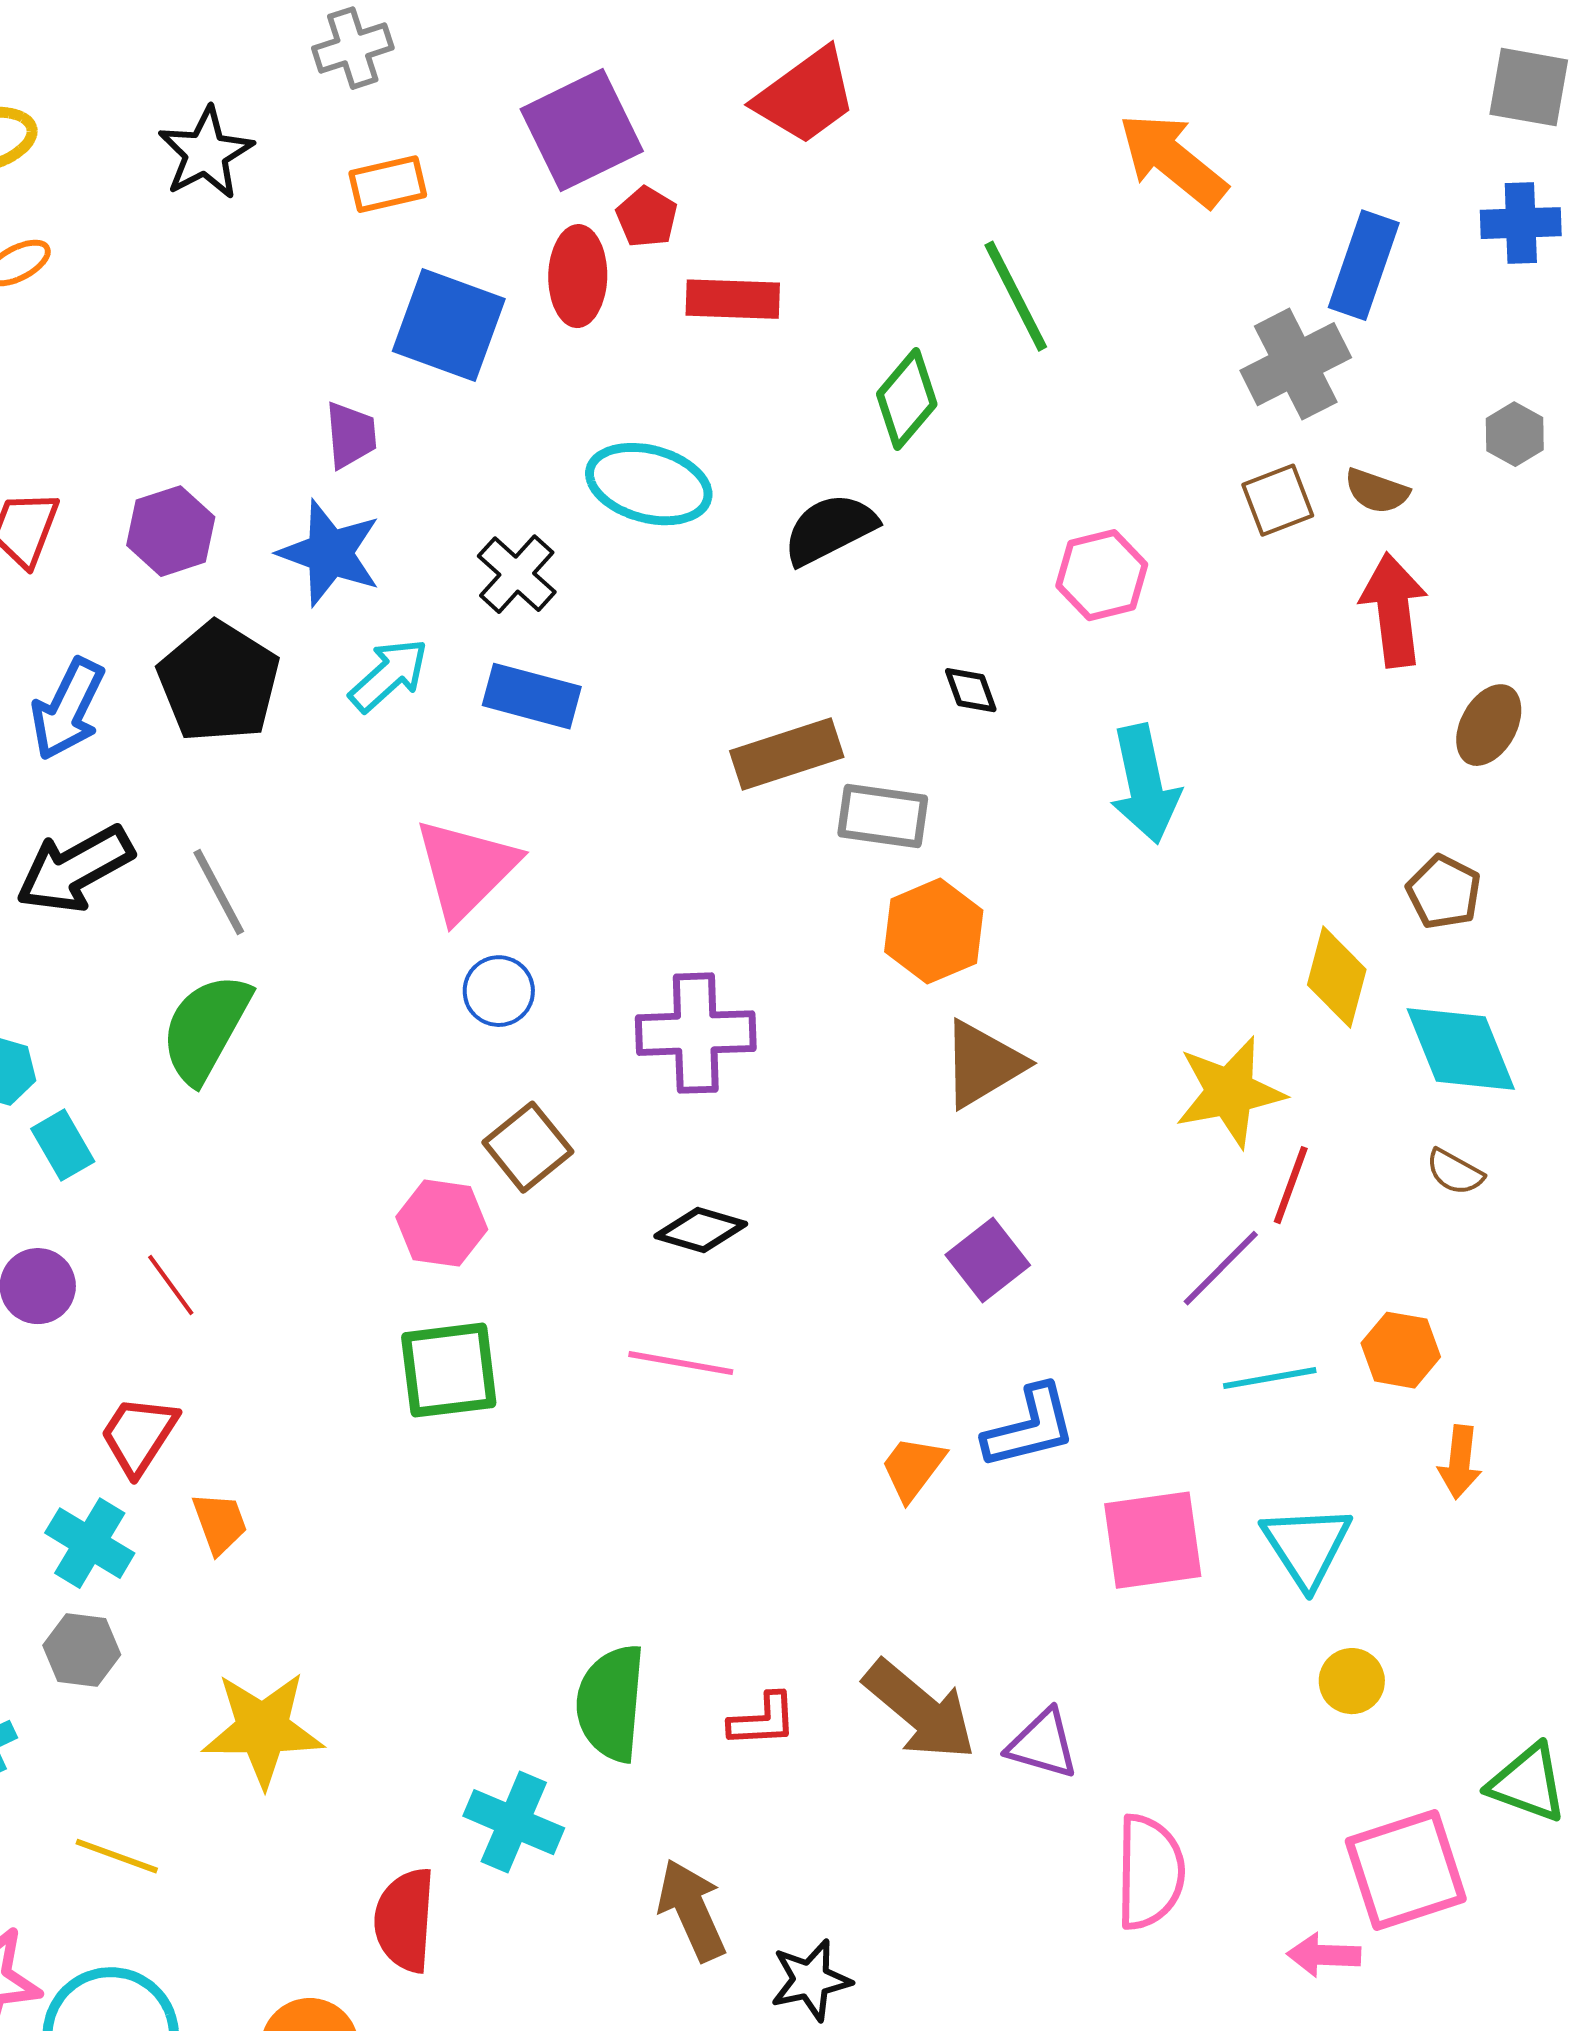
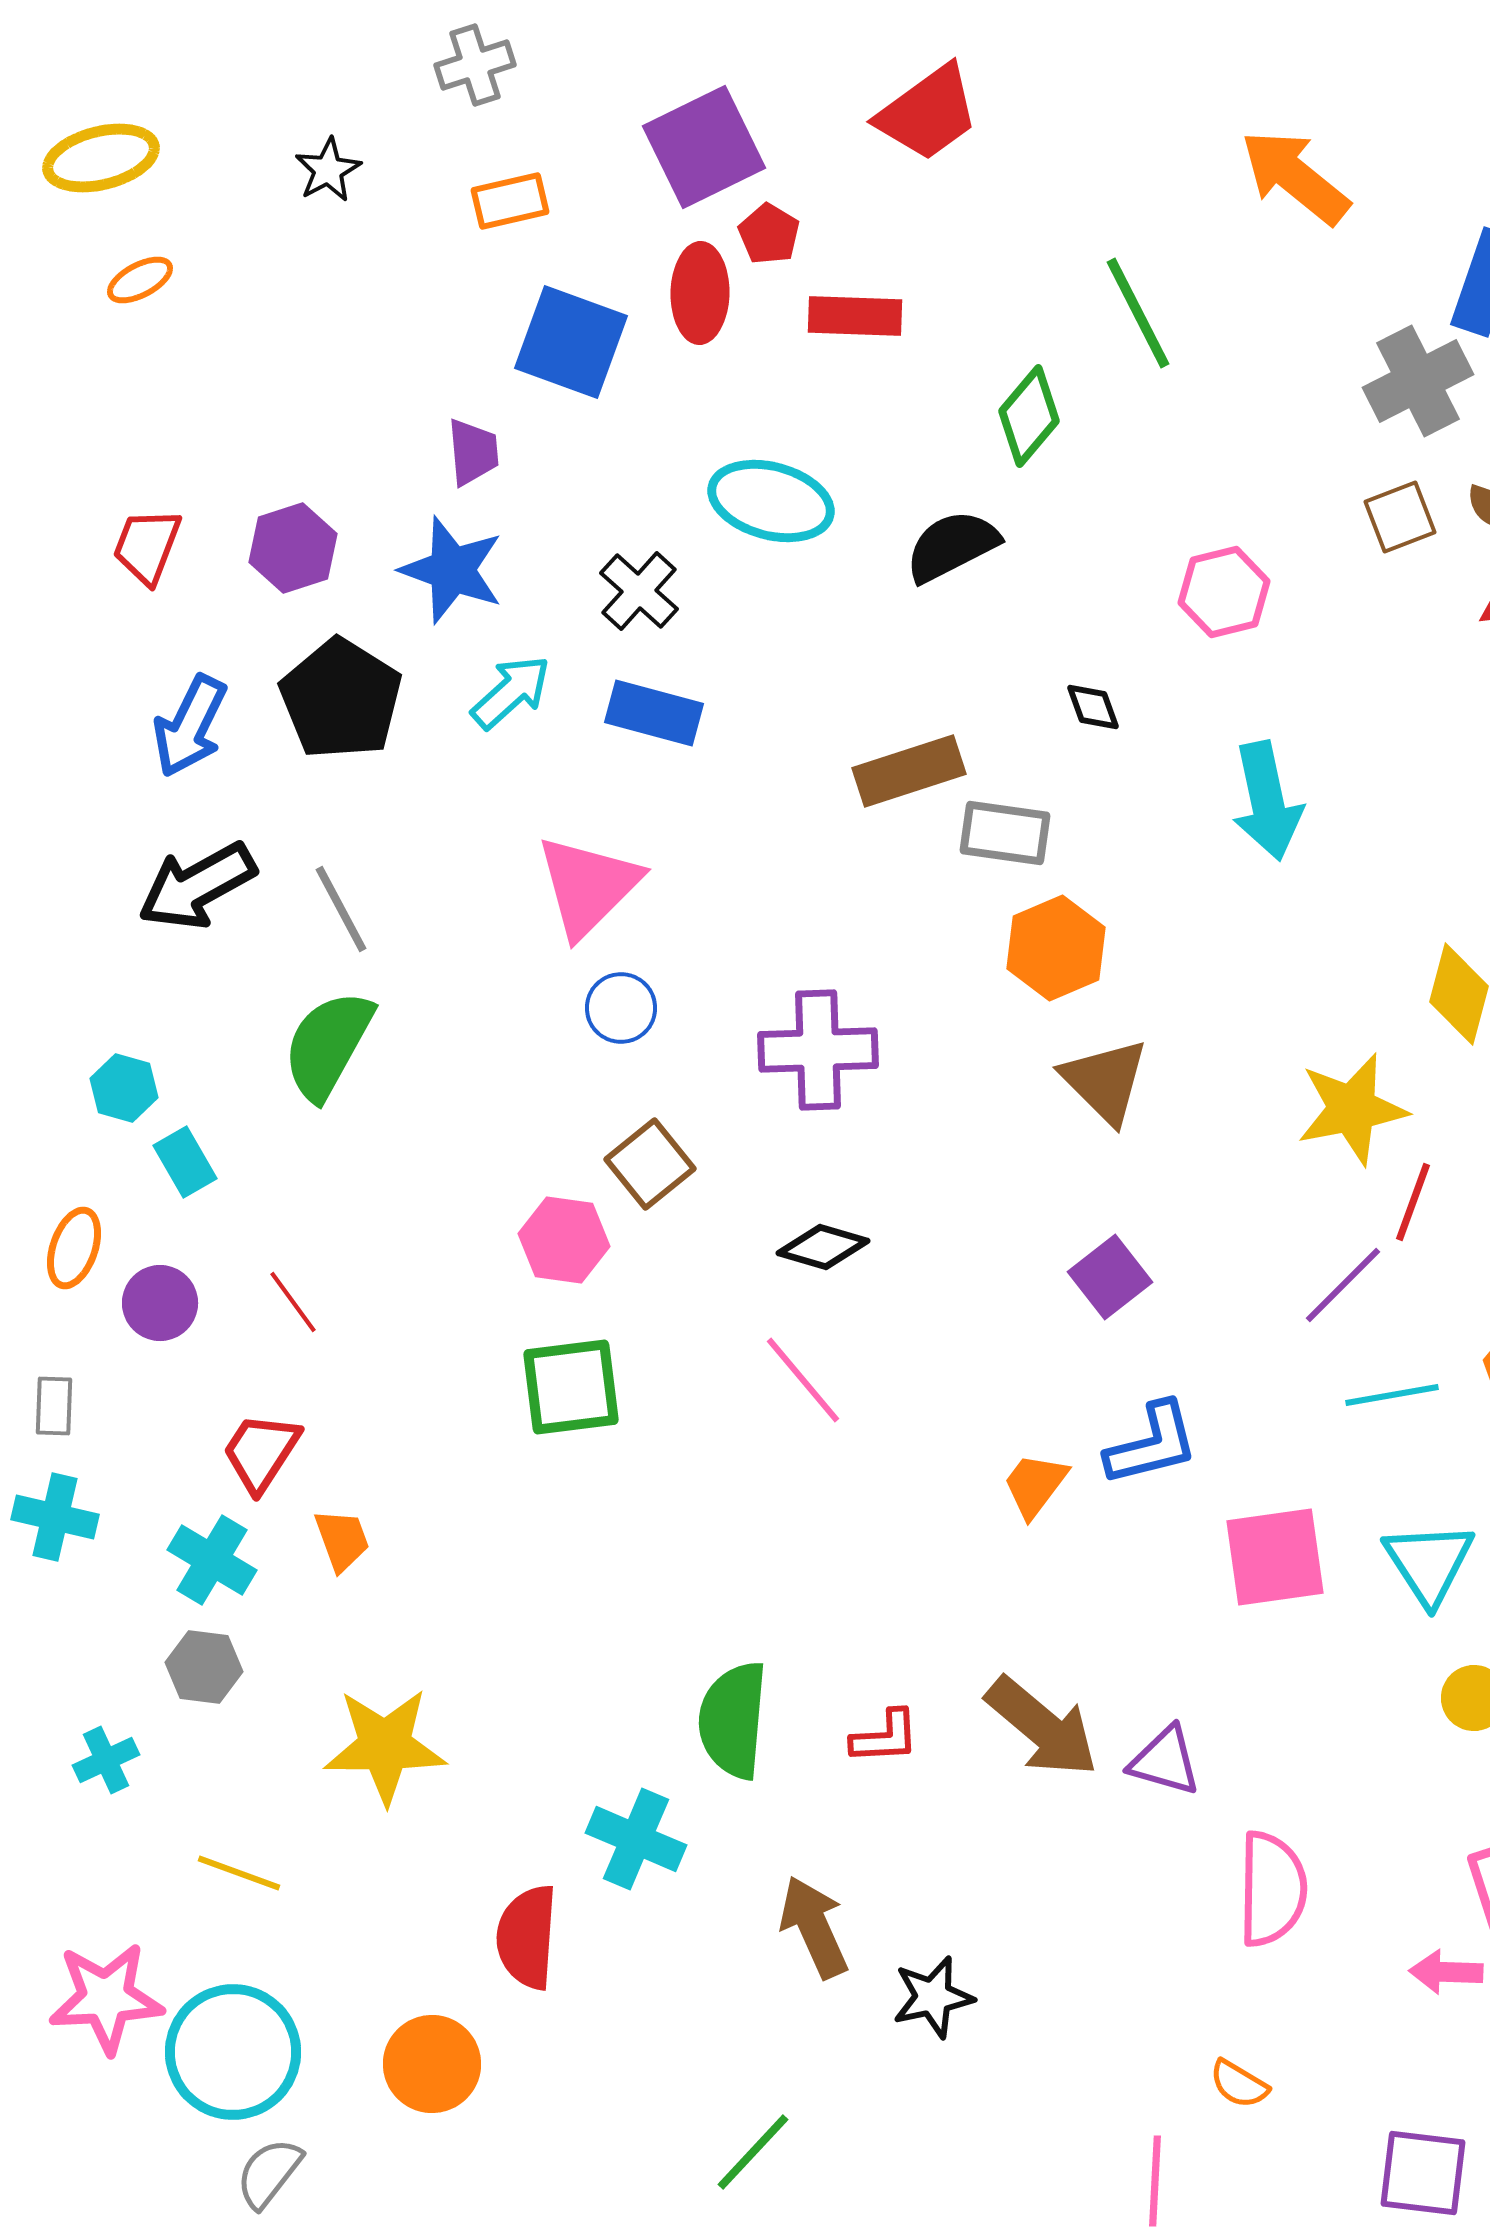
black star: (206, 153) -> (328, 170), size x0.7
brown triangle: (983, 1064) -> (1105, 1081), turned -44
pink line: (681, 1363) -> (803, 1380), turned 40

